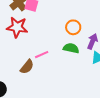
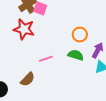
brown semicircle: (27, 67) -> (28, 79), moved

